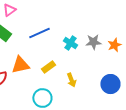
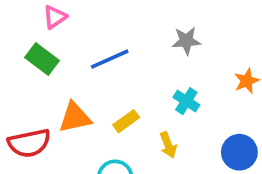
gray star: (93, 42) -> (186, 41), moved
cyan cross: (70, 43) -> (186, 101), moved

